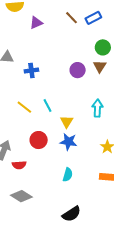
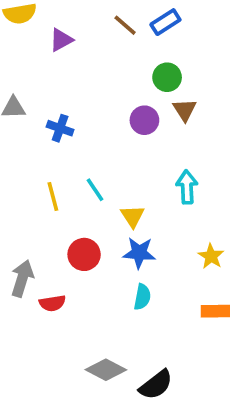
green circle: (103, 47) -> (167, 77), moved
blue cross: (31, 70) -> (60, 128), turned 32
yellow line: (24, 107) -> (53, 197), turned 42
cyan semicircle: (68, 175) -> (142, 297), moved
gray diamond: (21, 196) -> (106, 370), moved

